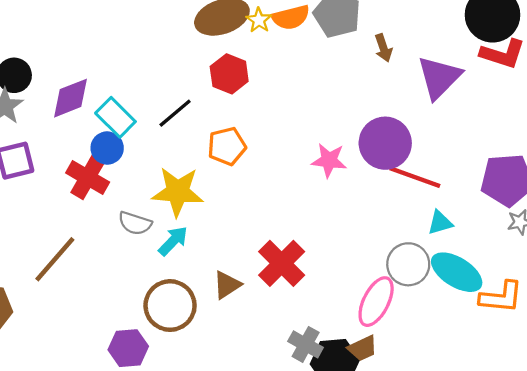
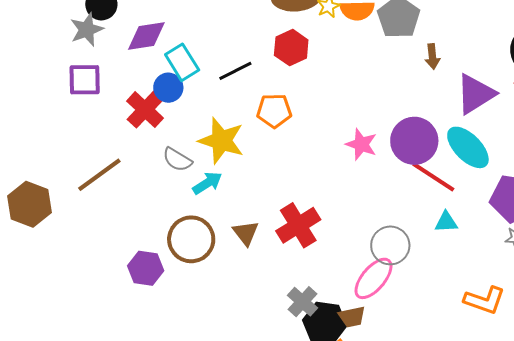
gray circle: (408, 264) -> (390, 245), moved
cyan ellipse: (457, 272) -> (468, 147), moved
brown triangle: (227, 285) -> (246, 233), turned -48

